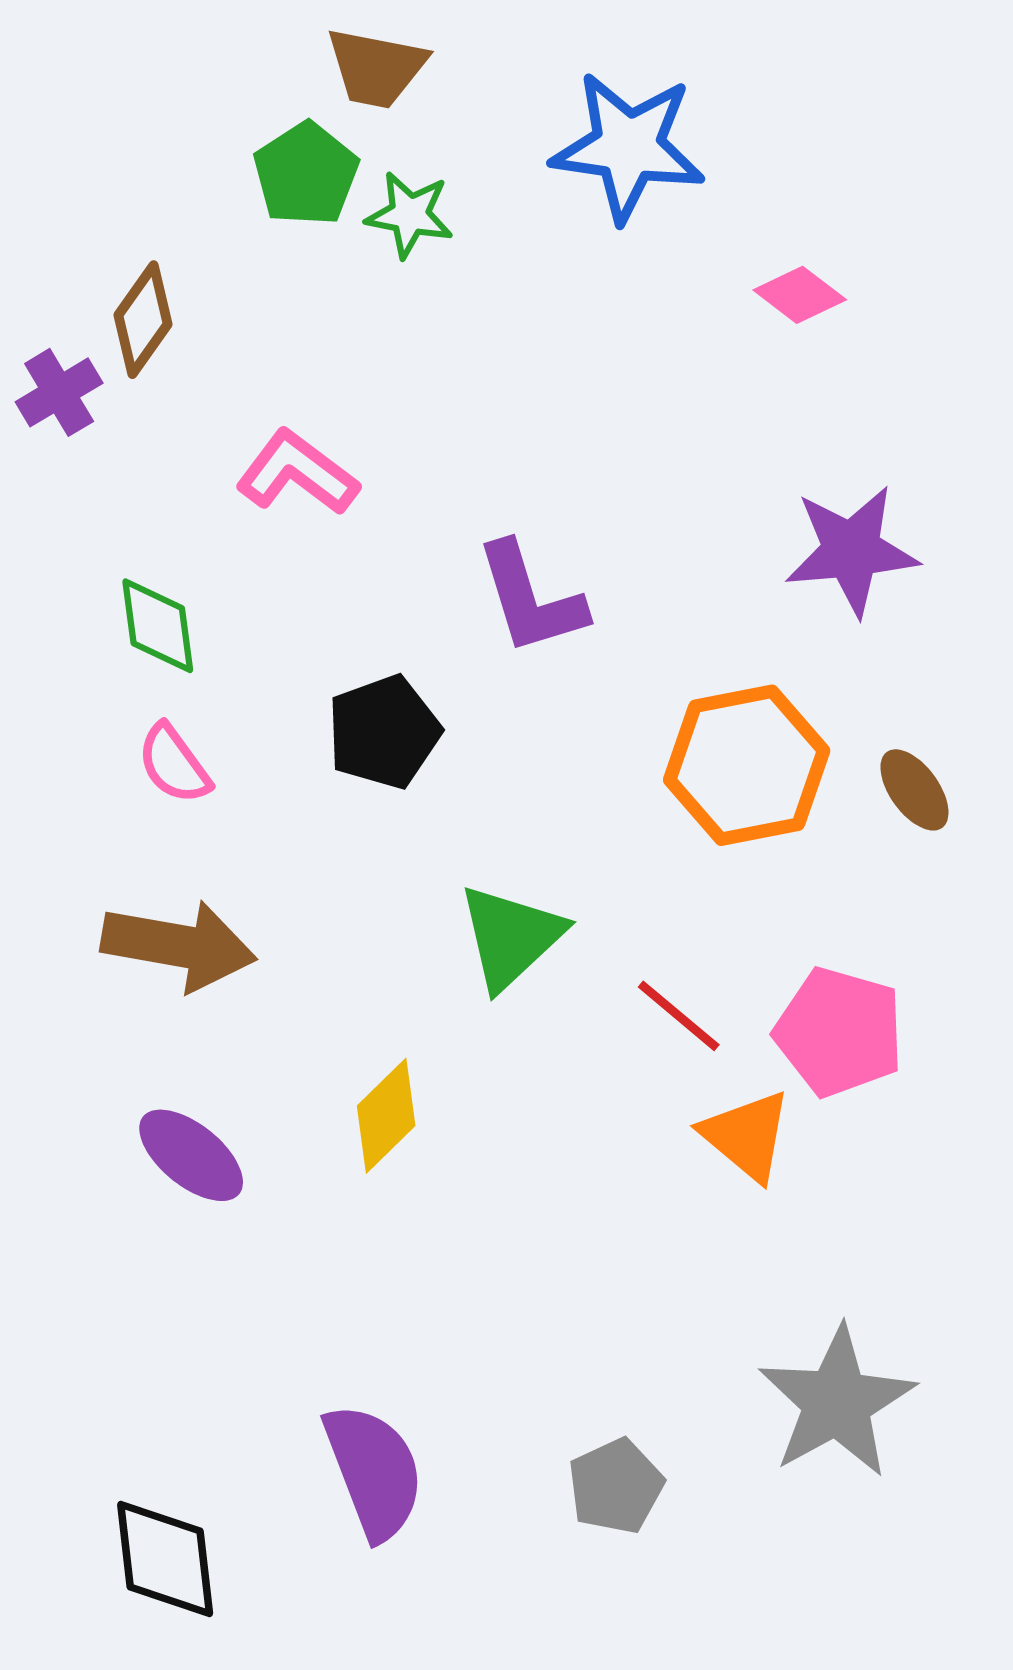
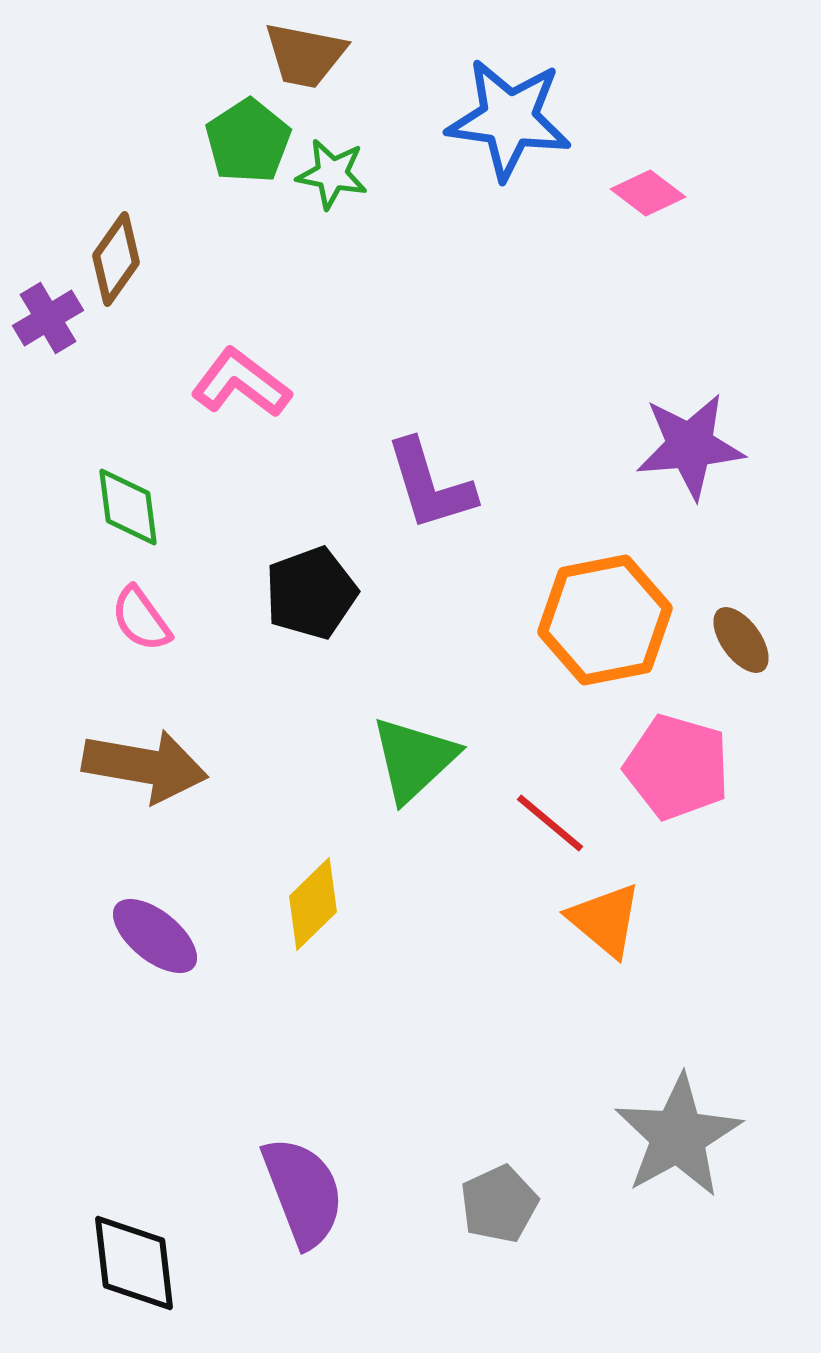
pink diamond: (800, 295) -> (648, 193), moved
pink pentagon: (839, 1032) -> (677, 767), moved

